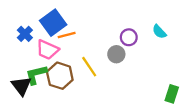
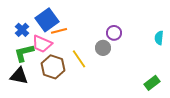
cyan semicircle: (159, 32) -> (159, 38), moved, turned 48
green L-shape: (36, 75) -> (24, 53), moved
black triangle: (21, 86) -> (19, 76), turned -42
green rectangle: (172, 94) -> (152, 83), turned 35

